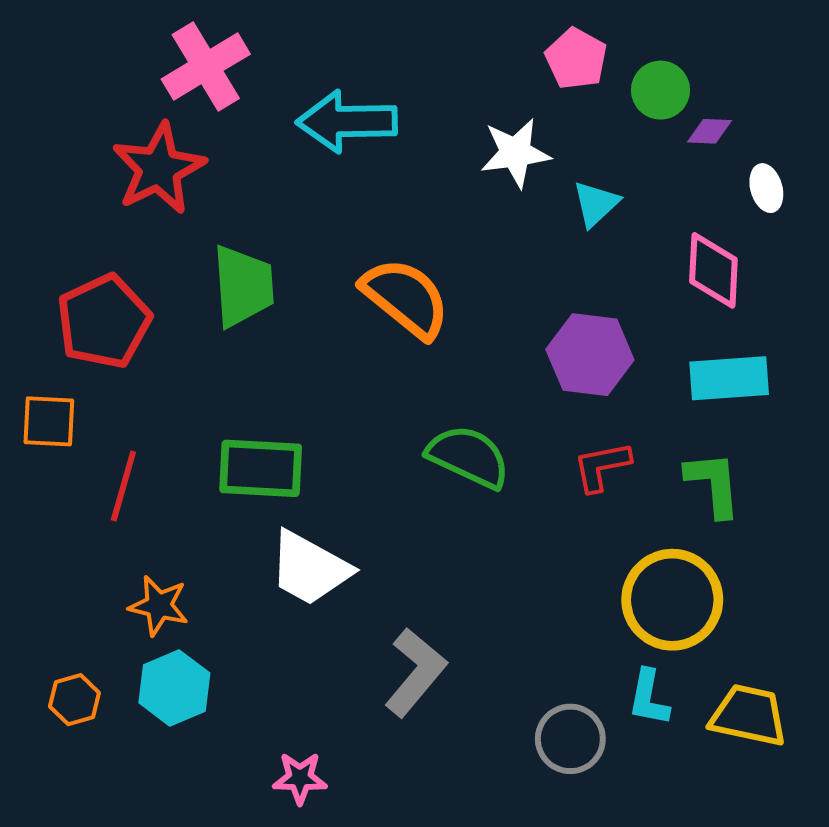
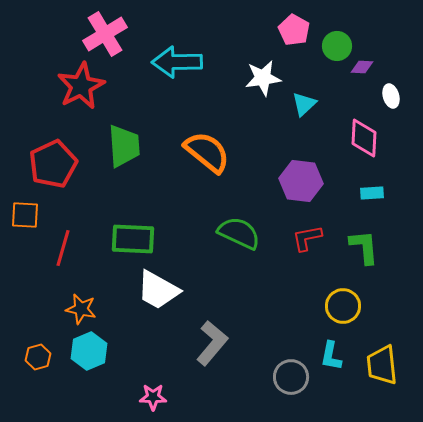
cyan rectangle: (729, 378) -> (372, 193), size x0.6
yellow circle: (672, 600) -> (343, 306), size x0.7
yellow trapezoid: (749, 715) -> (382, 365), turned -108

